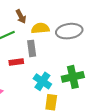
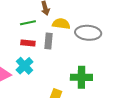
red rectangle: (16, 62) -> (28, 43), moved
cyan cross: (42, 81) -> (25, 66), moved

